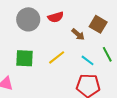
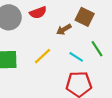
brown arrow: (78, 34) -> (64, 29), turned 112

